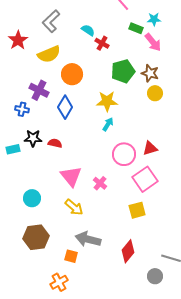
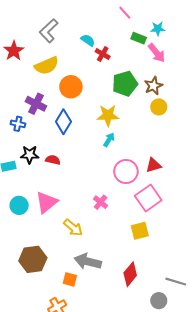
brown star: (150, 73) -> (153, 86), turned 30
pink triangle: (71, 176) -> (47, 202), moved, turned 30
cyan circle: (32, 198) -> (19, 205), moved

